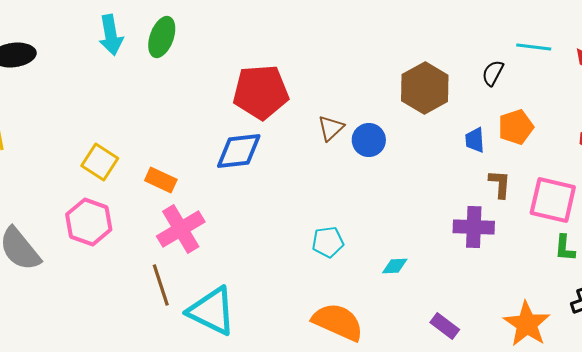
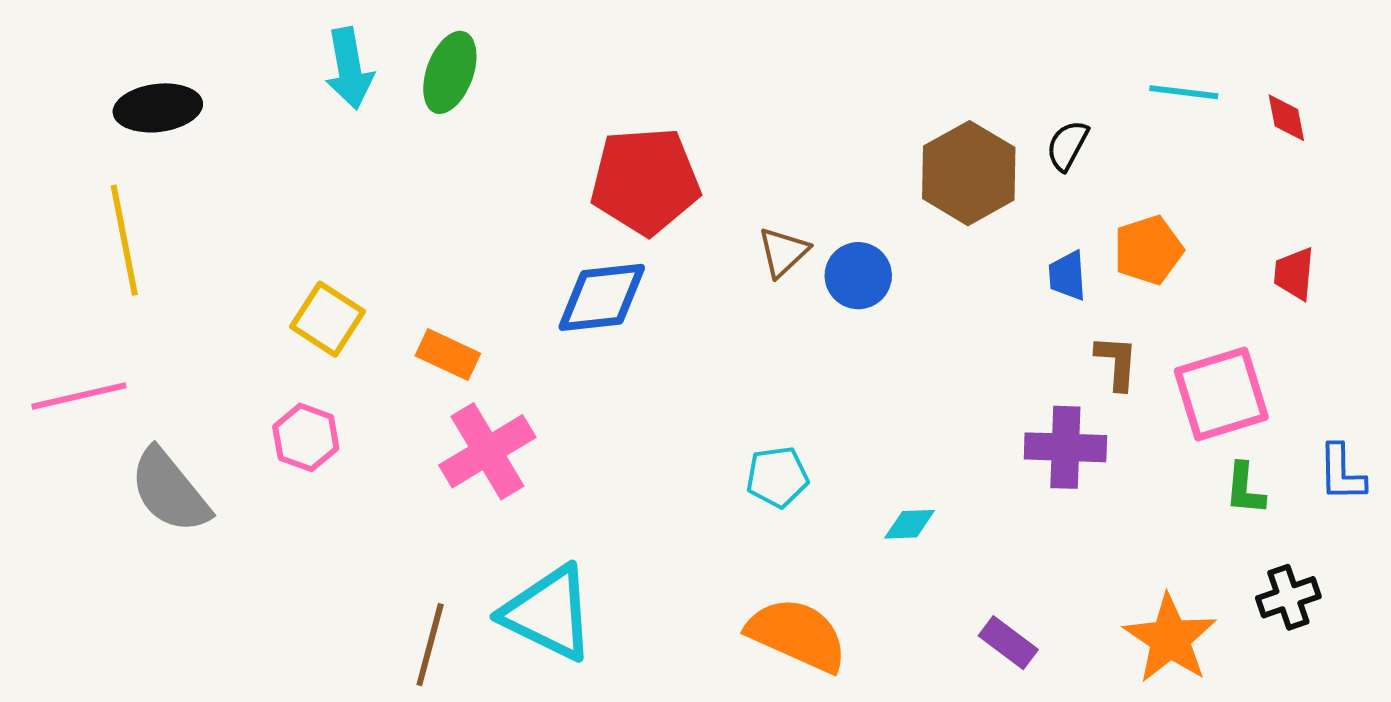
black semicircle: (493, 73) -> (1067, 145), moved
pink square: (553, 200) -> (1221, 394), turned -30
pink hexagon: (89, 222) -> (306, 437), size x0.7
brown line: (161, 285) -> (430, 645), moved, turned 33

